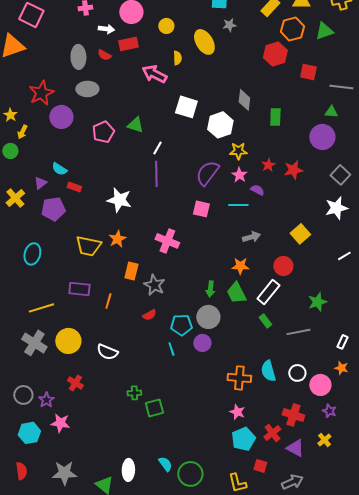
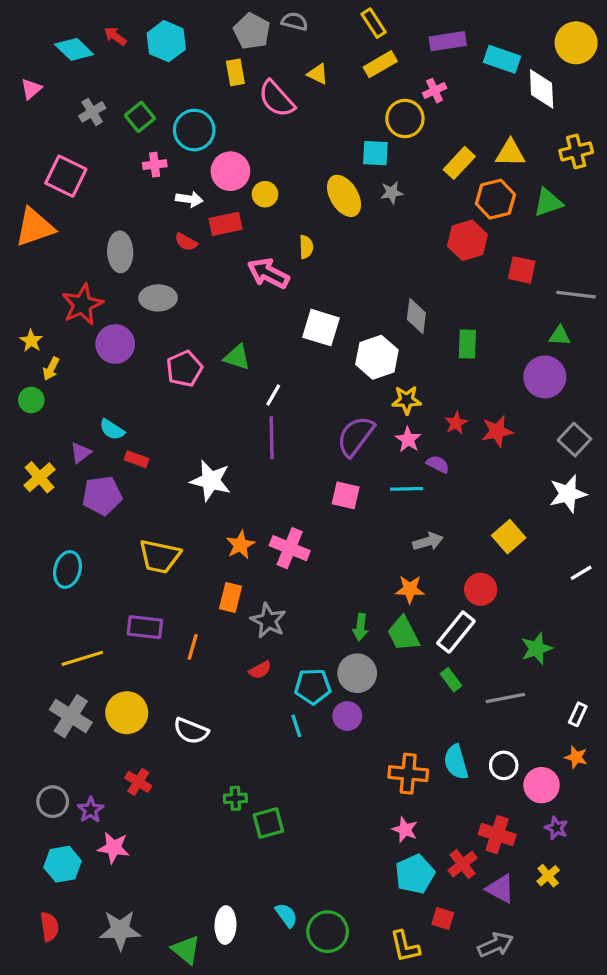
yellow circle: (166, 26) -> (265, 194), moved
yellow ellipse: (204, 42) -> (344, 196), moved
gray ellipse: (78, 57) -> (120, 252), moved
orange star: (117, 239) -> (240, 545), moved

